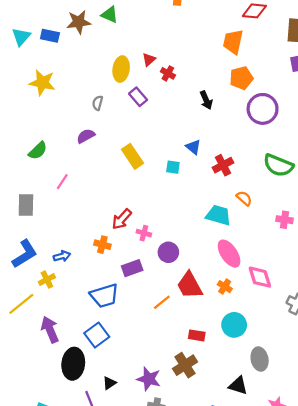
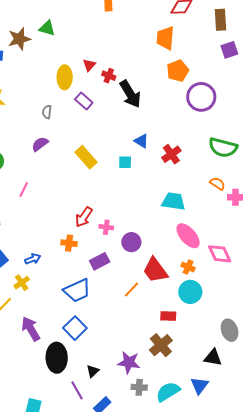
black arrow: (206, 100) -> (130, 94), moved, size x1.6
orange semicircle: (244, 198) -> (218, 184), moved
cyan circle: (234, 325) -> (190, 292), moved

